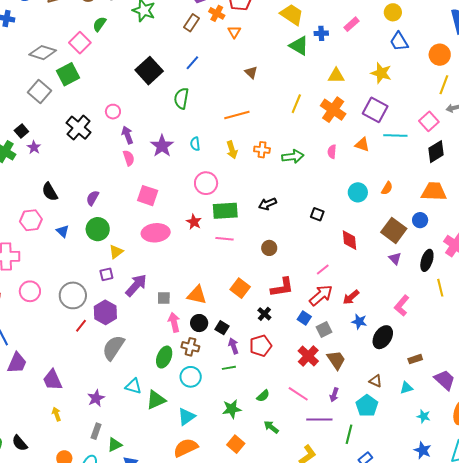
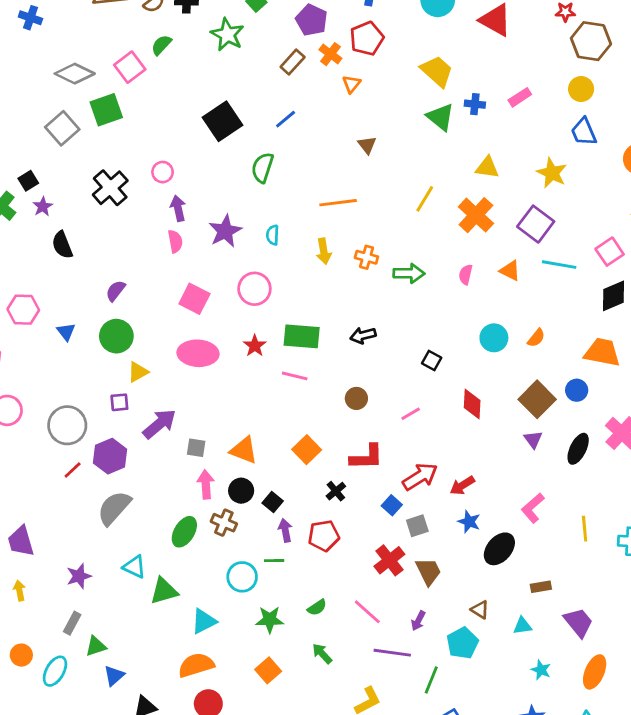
pink circle: (206, 183) -> (254, 289), moved
black semicircle: (50, 192) -> (62, 245), moved
pink line: (323, 269) -> (411, 414), moved
yellow line: (440, 288) -> (585, 529), moved
cyan circle: (191, 377) -> (242, 577), moved

